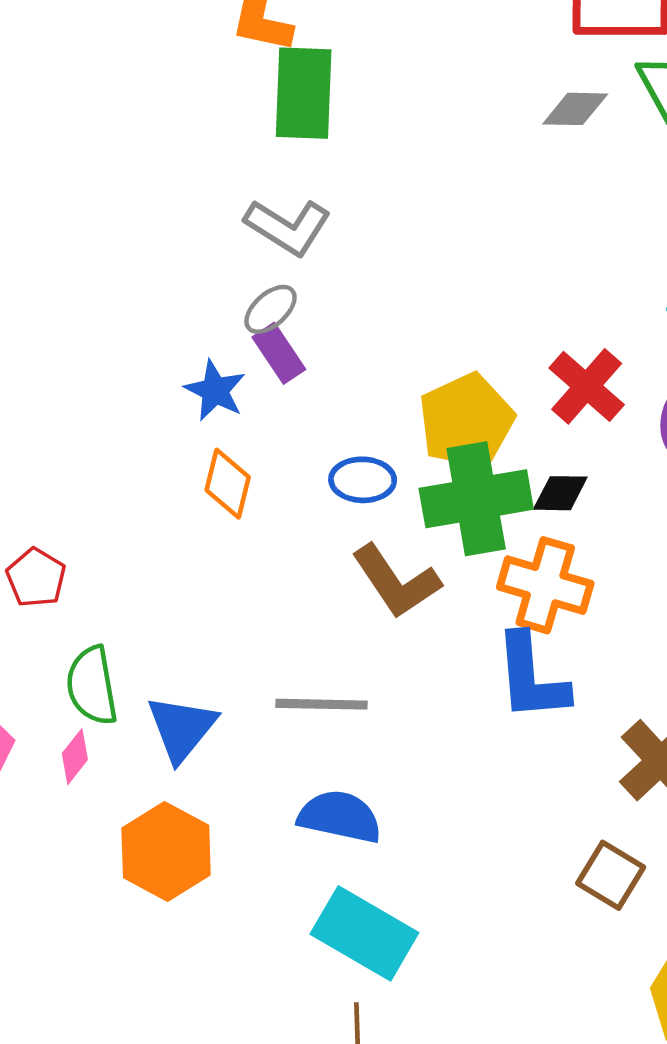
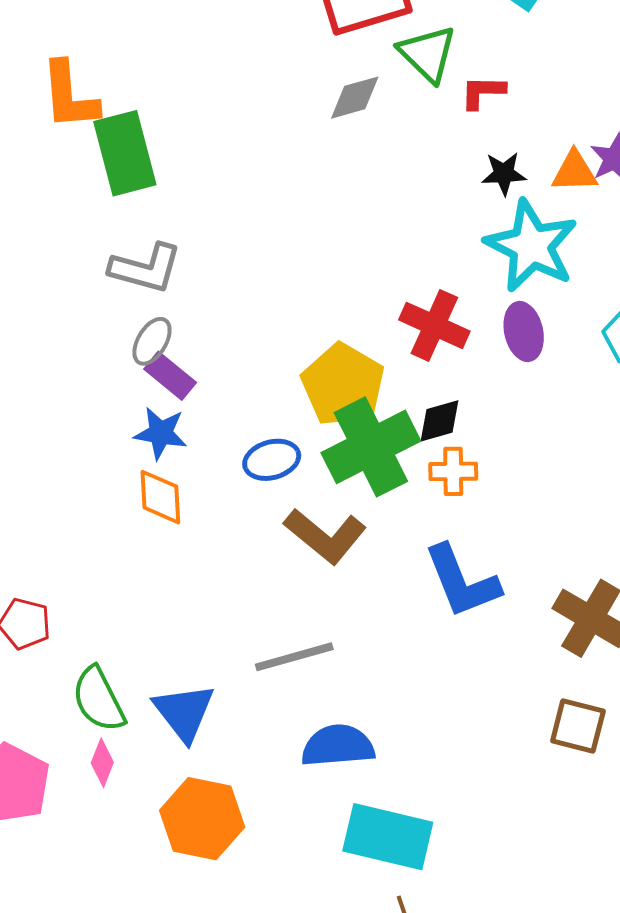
blue star: (215, 390) -> (161, 433), moved
orange cross: (545, 585) -> (453, 471), moved, size x0.6

